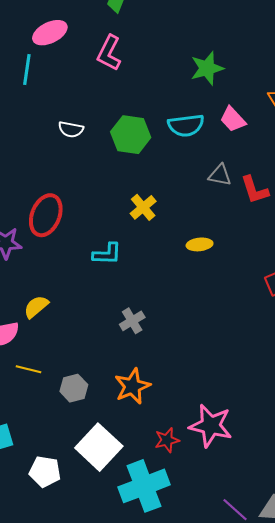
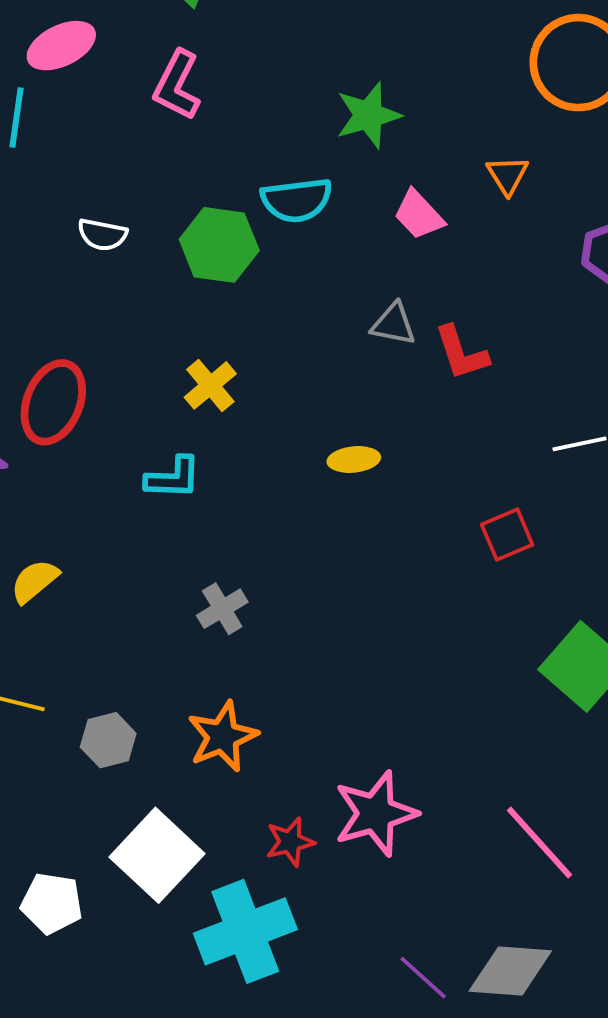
cyan semicircle: (186, 125) -> (297, 200), moved
yellow cross: (143, 207) -> (210, 385), moved
pink star: (211, 426) -> (376, 813), turned -30

